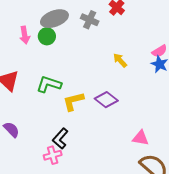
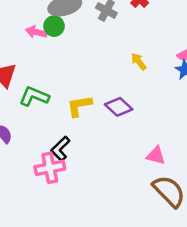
pink arrow: (25, 35) -> (36, 32), moved, turned 108
green L-shape: (49, 84) -> (34, 96), moved
pink cross: (53, 155) -> (50, 168), size x1.4

